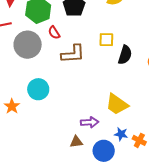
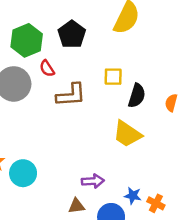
cyan circle: (38, 89) -> (23, 173), moved
yellow trapezoid: (117, 104) -> (127, 134), moved

